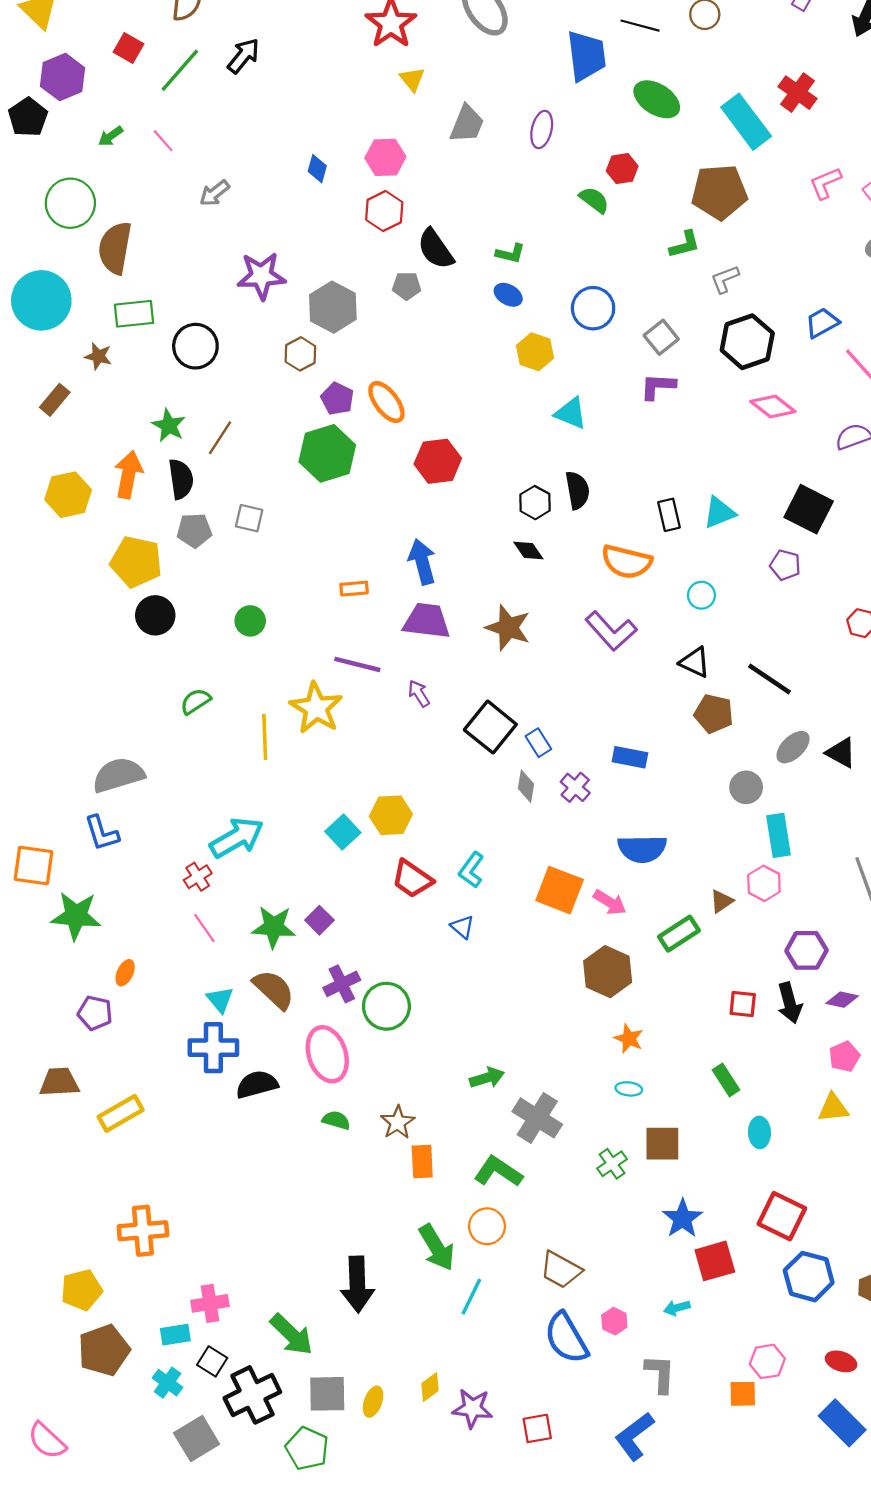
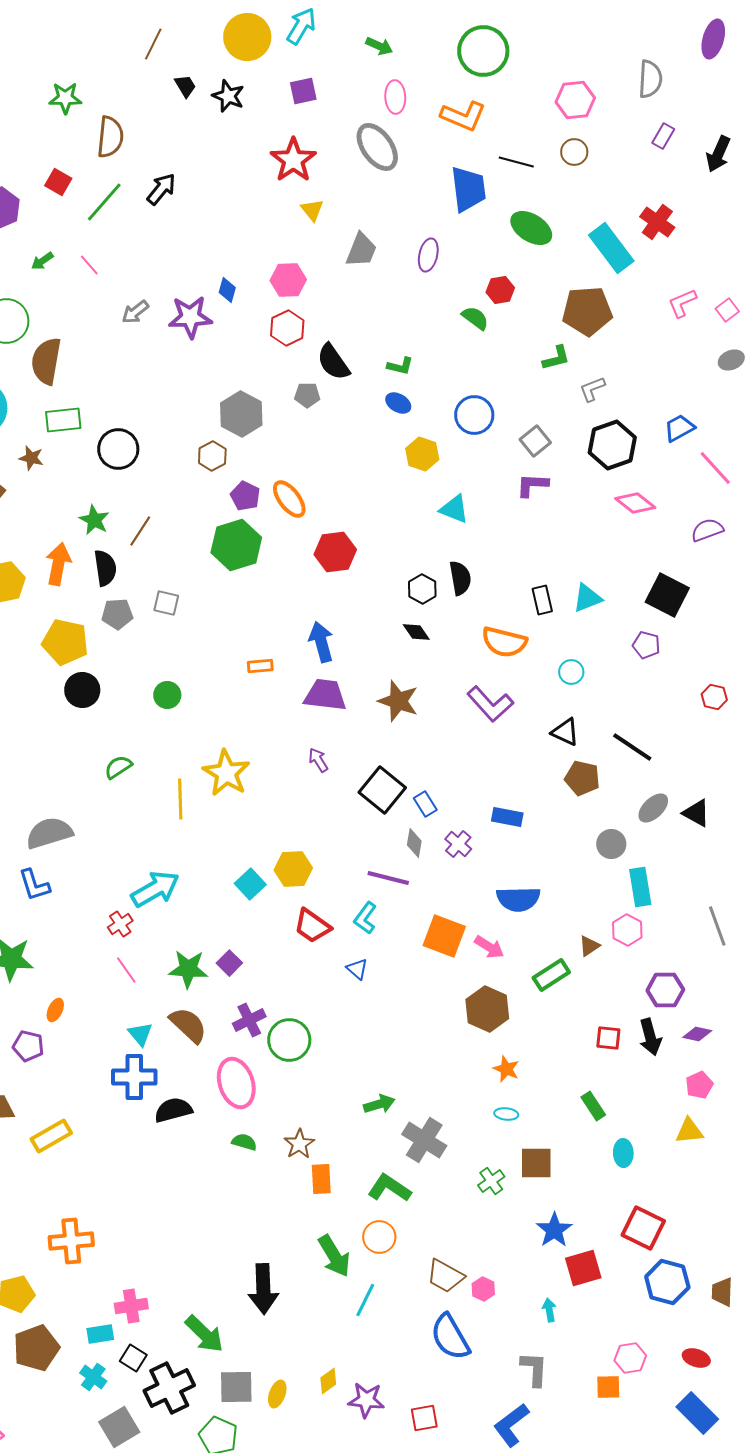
purple star: (261, 276) -> (190, 317), moved
purple line: (357, 664) -> (388, 878), moved
cyan arrow: (677, 1308) -> (549, 1310), turned 95
pink hexagon: (614, 1321) -> (483, 1289), moved

